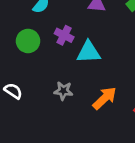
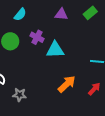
gray star: (63, 91) -> (19, 95), moved

